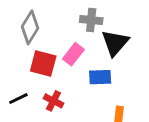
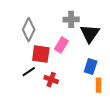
blue rectangle: (100, 77) -> (91, 67), moved, turned -63
black line: (18, 99) -> (29, 72), moved

